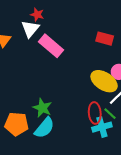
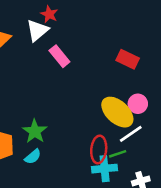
pink rectangle: (51, 46) -> (59, 56), size x0.7
green line: (110, 114) -> (118, 154), turned -72
cyan semicircle: (44, 128) -> (33, 157), size x0.6

